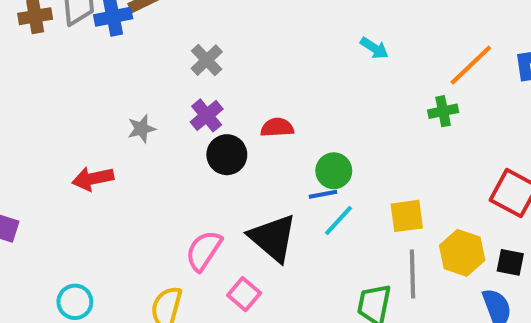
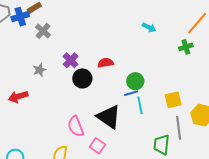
cyan arrow: (374, 48) -> (149, 27), moved
gray cross: (207, 60) -> (43, 31), moved
cyan line: (338, 221) -> (140, 105), turned -48
pink semicircle: (204, 251) -> (76, 126), turned -50

